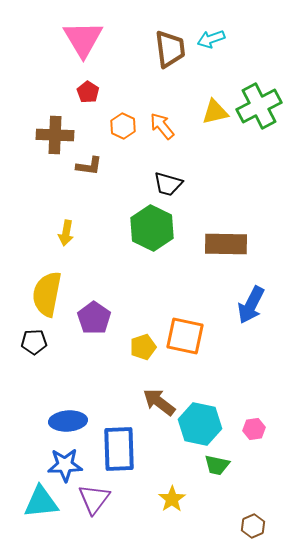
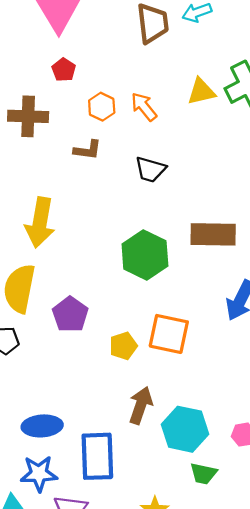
brown L-shape: (89, 166) -> (88, 150), moved
green hexagon: (152, 228) -> (145, 255), moved
yellow arrow: (66, 233) -> (40, 222), size x1.8
brown arrow: (159, 402) -> (141, 405), turned 72

